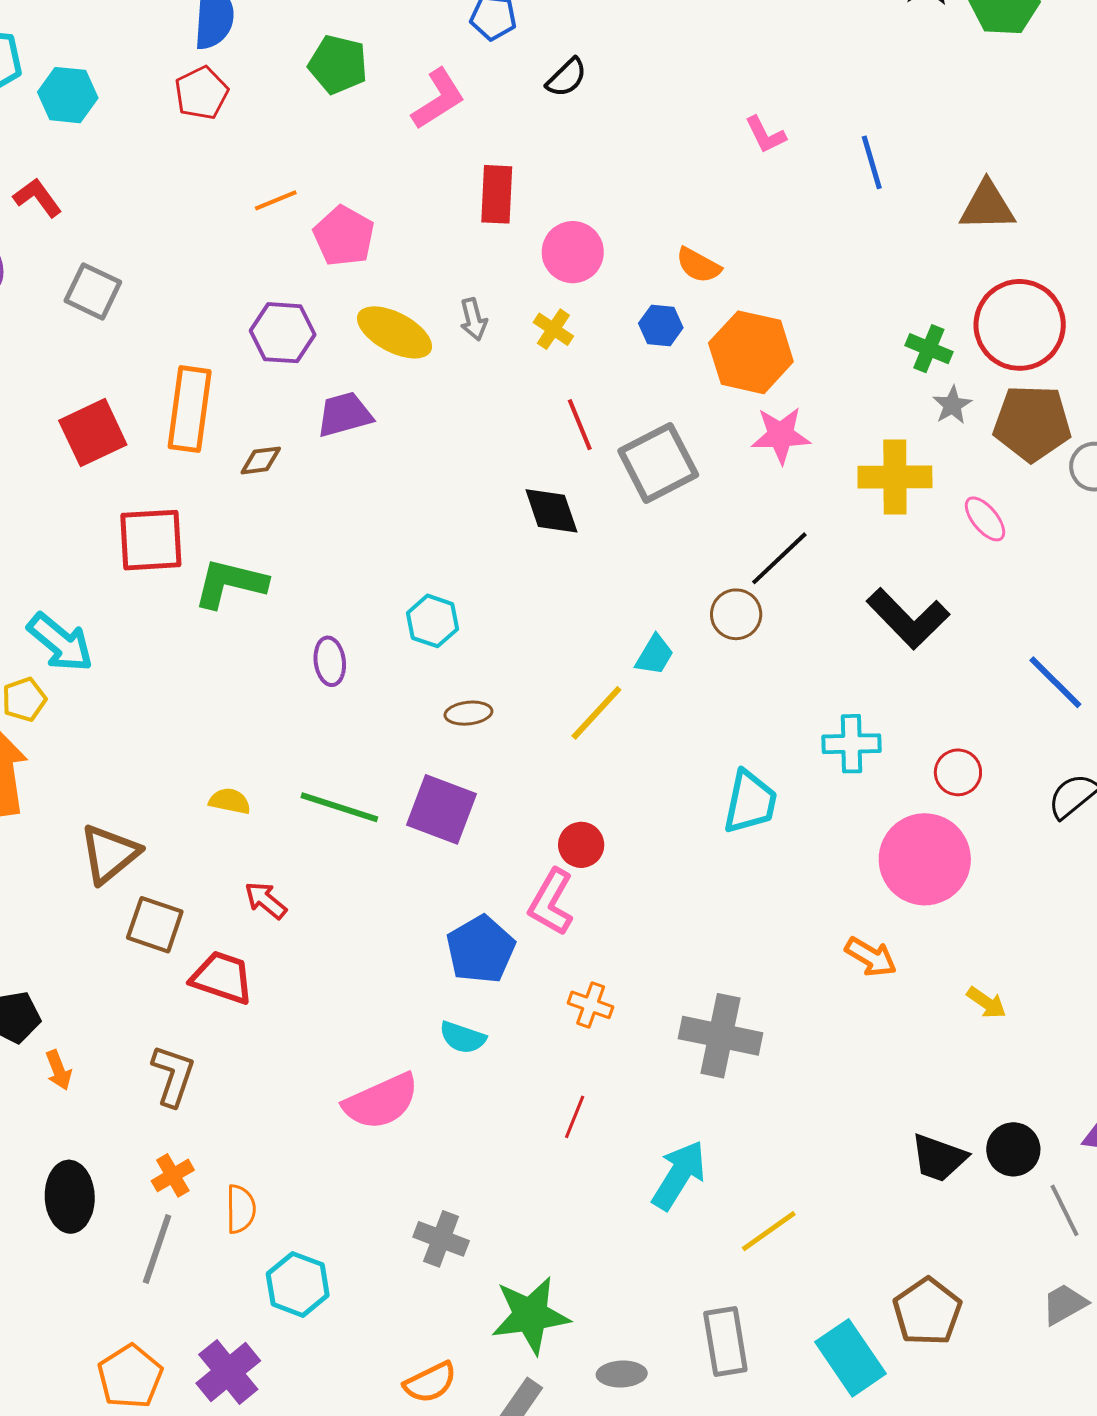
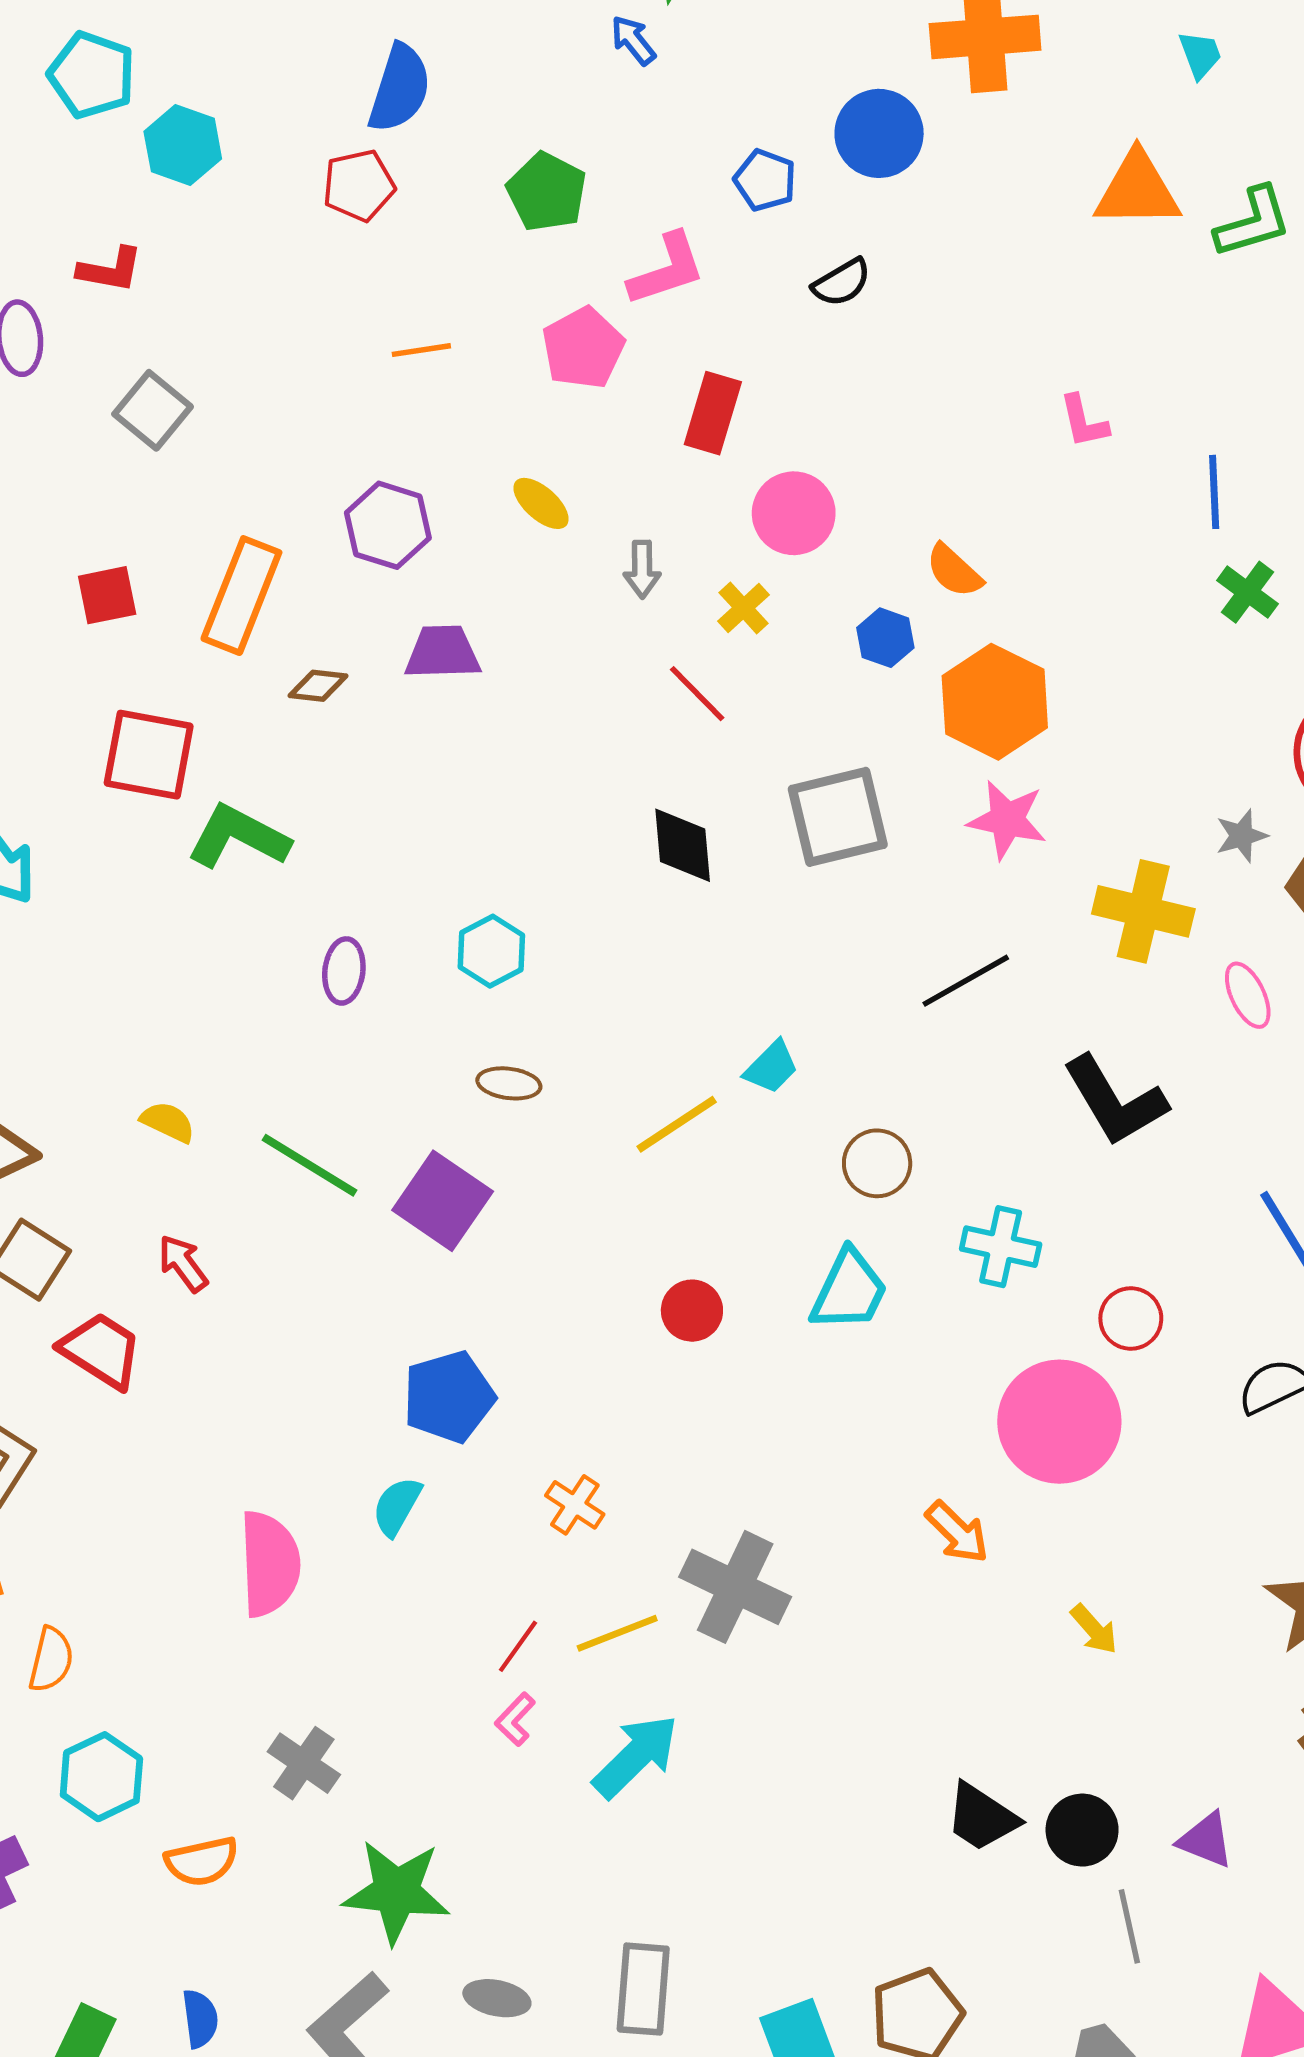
red L-shape: (37, 198) -> (110, 270), turned 123
pink pentagon: (344, 236) -> (583, 348), moved
yellow ellipse: (395, 332) -> (541, 503), moved, size x0.6
green cross: (929, 349) -> (1248, 592), moved
red line: (580, 425) -> (697, 694), moved, turned -36
red square: (93, 433) -> (107, 595), size x0.7
brown circle: (736, 614) -> (877, 1163), moved
red circle: (581, 845) -> (692, 1311), moved
pink L-shape: (551, 902) -> (515, 1719), moved, size x0.6
cyan semicircle: (463, 1037) -> (397, 1506), turned 87
pink semicircle: (381, 1101) -> (270, 1564), turned -82
yellow line: (769, 1231) -> (617, 1633), moved
orange semicircle: (430, 1382) -> (202, 1861), moved

